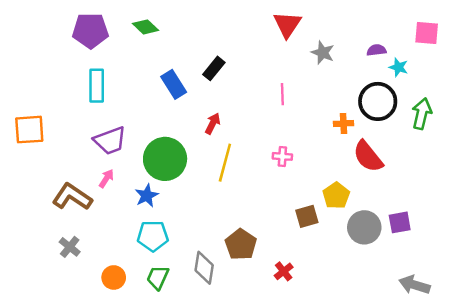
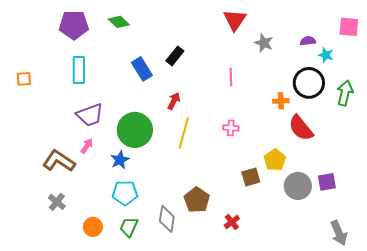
orange square: (29, 130) -> (24, 79), moved, size x0.6
gray arrow: (414, 285) -> (339, 233), turned -130

